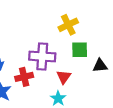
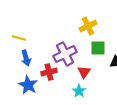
purple cross: (42, 57) -> (65, 54), turned -30

